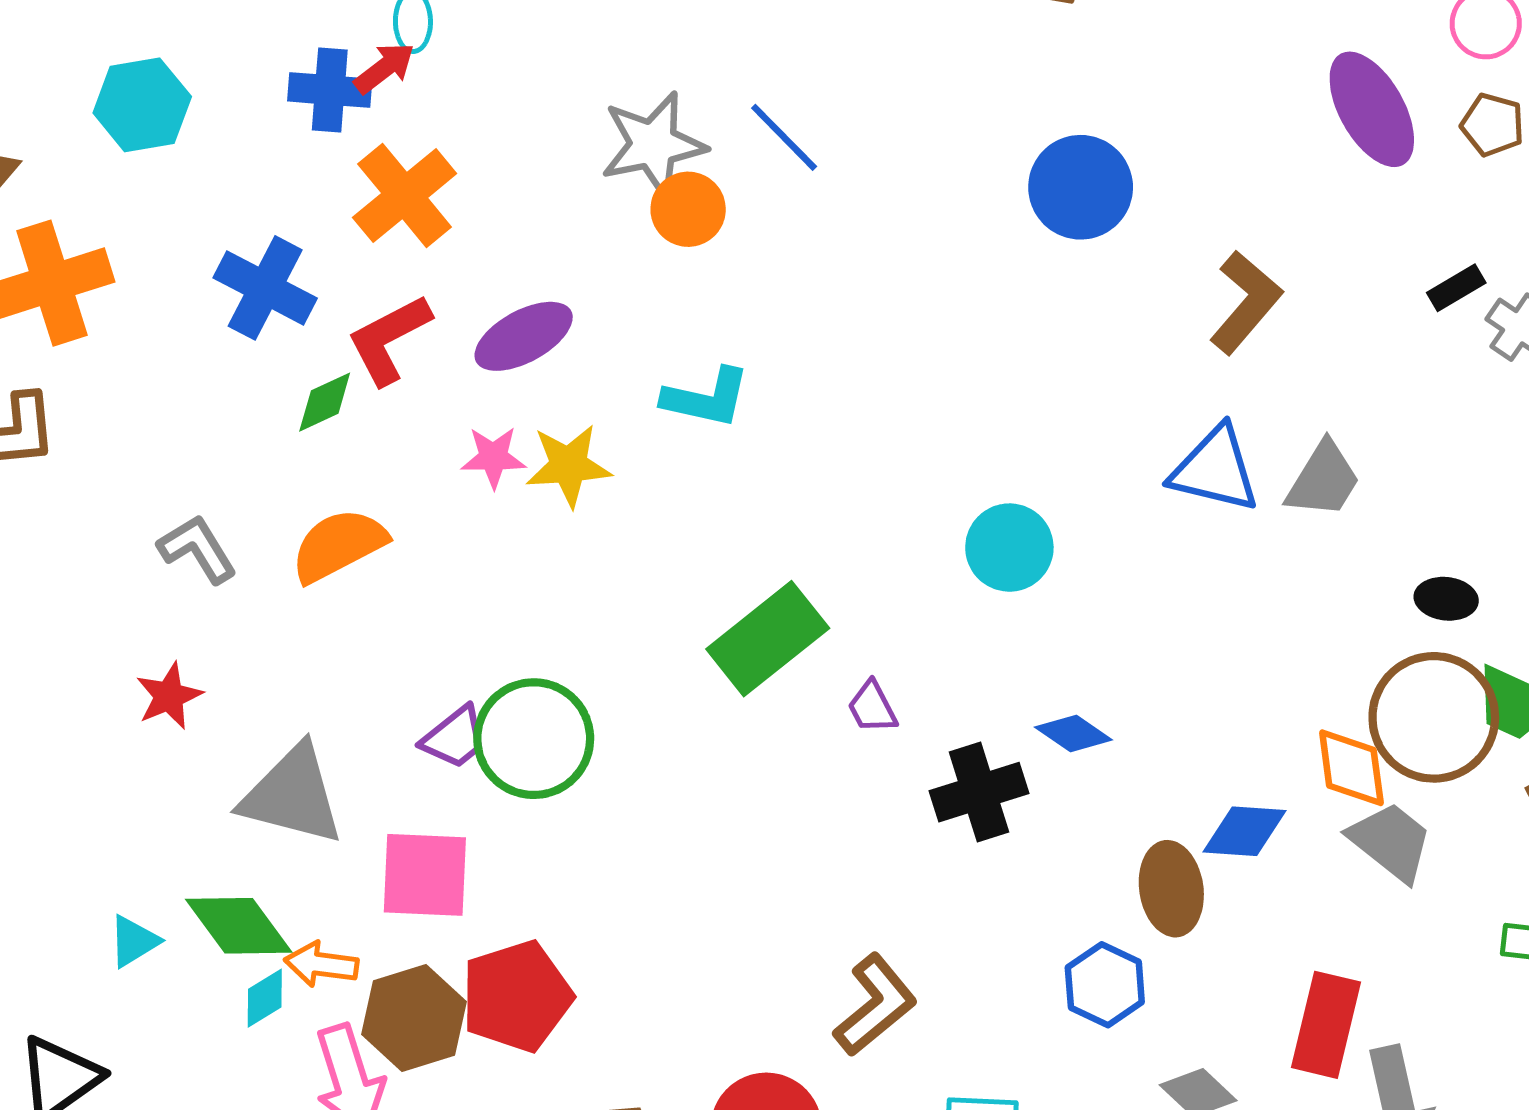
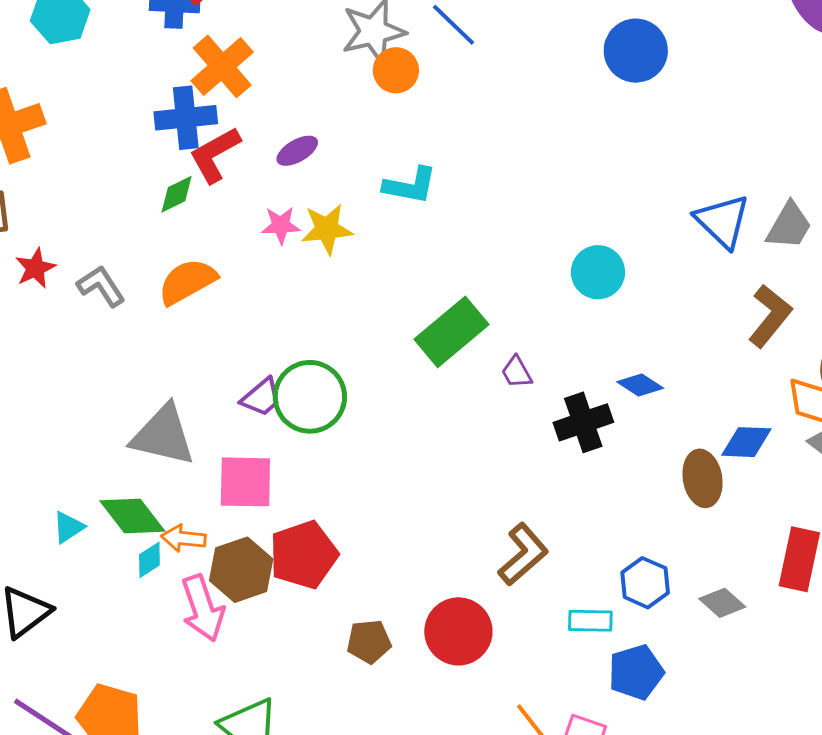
blue cross: (265, 288) -> (186, 118), moved, turned -32
brown L-shape: (1246, 302) -> (770, 316), moved
purple ellipse: (524, 336) -> (297, 151), size x0.7
blue triangle: (1215, 469) -> (723, 221), turned 32
red star: (169, 696) -> (35, 268), moved
blue hexagon: (1105, 985) -> (645, 583), moved

